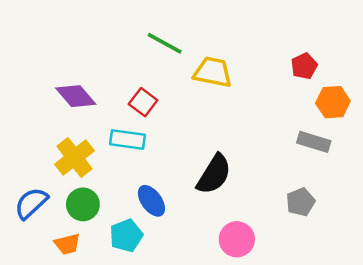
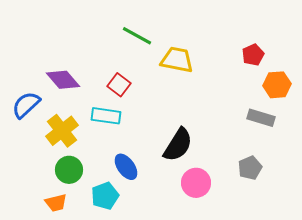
blue semicircle: (31, 203) -> (26, 105), moved
pink circle: (237, 239) -> (196, 183), moved

